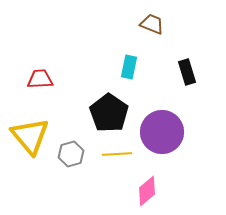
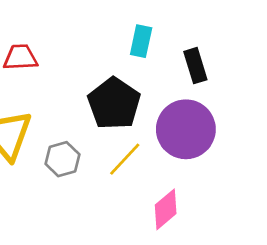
black rectangle: (187, 72) -> (195, 66), moved
yellow line: (117, 154) -> (125, 159), turned -44

